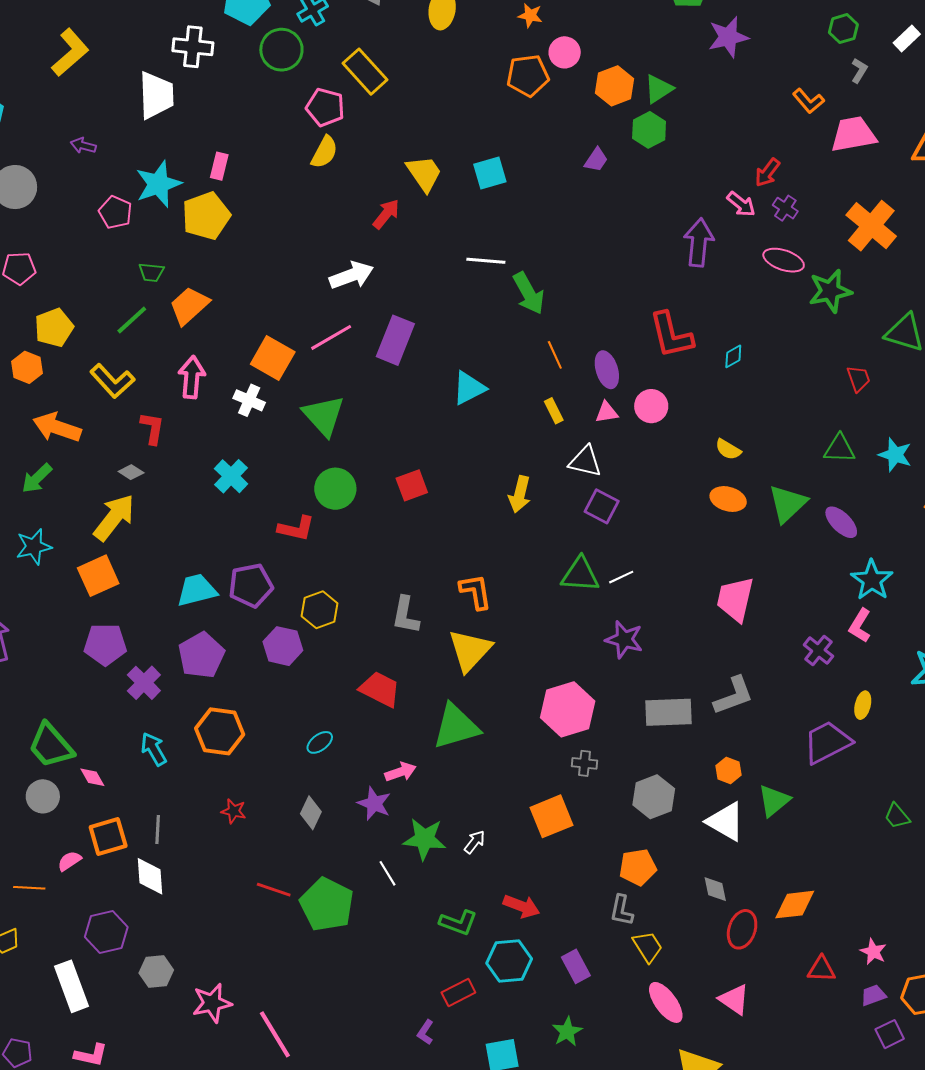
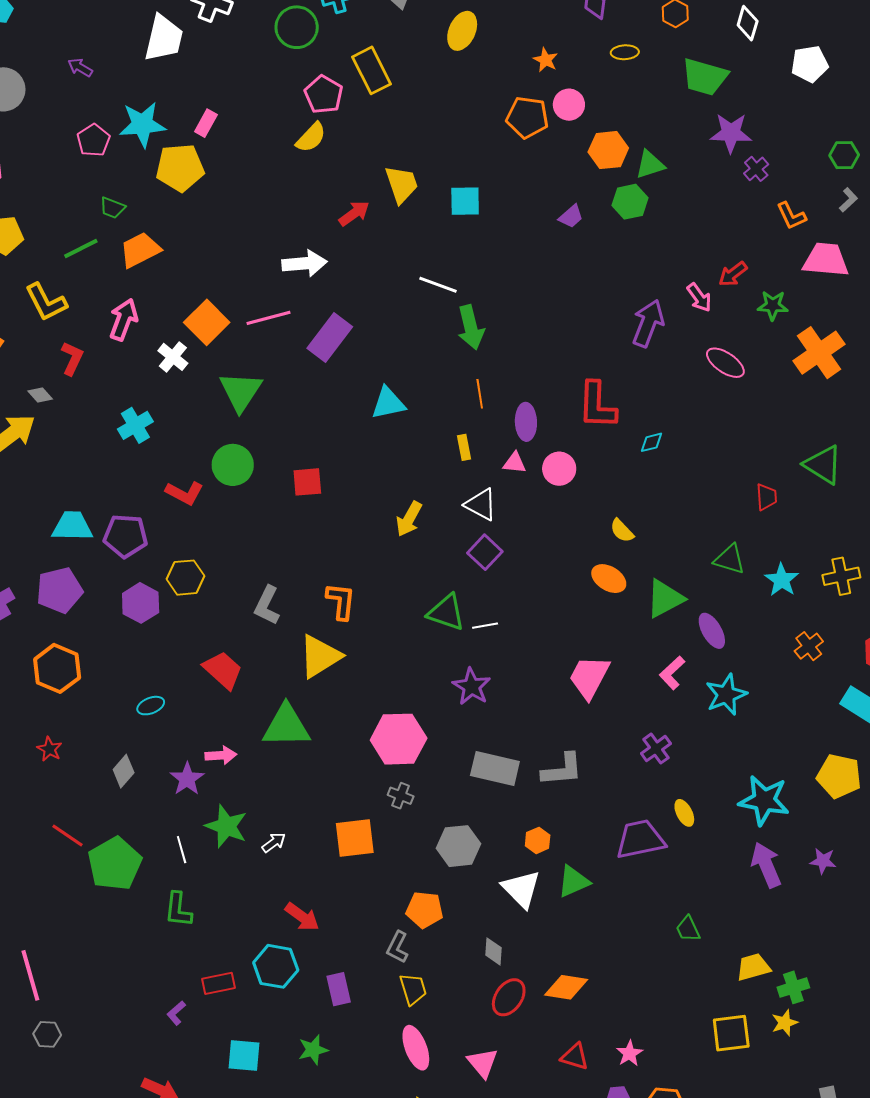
purple cross: (785, 208) -> (756, 169), moved
green star: (830, 291) -> (773, 305), moved, size x0.7
pink L-shape: (860, 626) -> (672, 673), moved
yellow ellipse: (863, 705) -> (684, 813), turned -56
green L-shape: (458, 923) -> (178, 910), moved, turned 60

